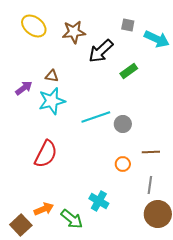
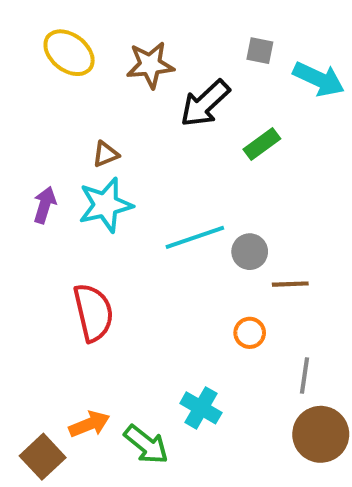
brown triangle: (52, 76) -> (106, 154), turned -32
purple arrow: (24, 88) -> (45, 205), moved, turned -36
brown line: (151, 152) -> (290, 284), moved
red semicircle: (46, 154) -> (93, 313), turned -40

